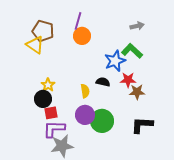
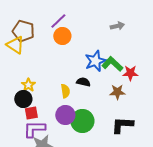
purple line: (78, 21) -> (58, 21), turned 30
green L-shape: (132, 51) -> (112, 64), moved
red star: (128, 80) -> (130, 73), moved

